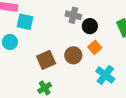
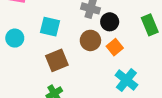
cyan square: (25, 22) -> (50, 27), moved
brown circle: (73, 55) -> (90, 40), moved

